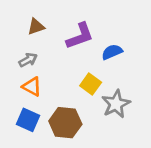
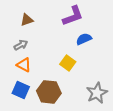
purple L-shape: (80, 36) -> (73, 16), moved
gray star: (116, 104) -> (97, 93), moved

